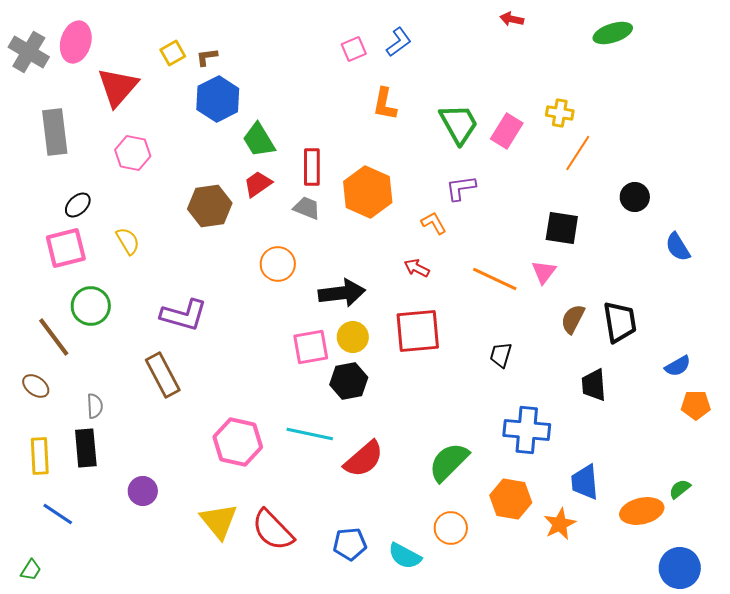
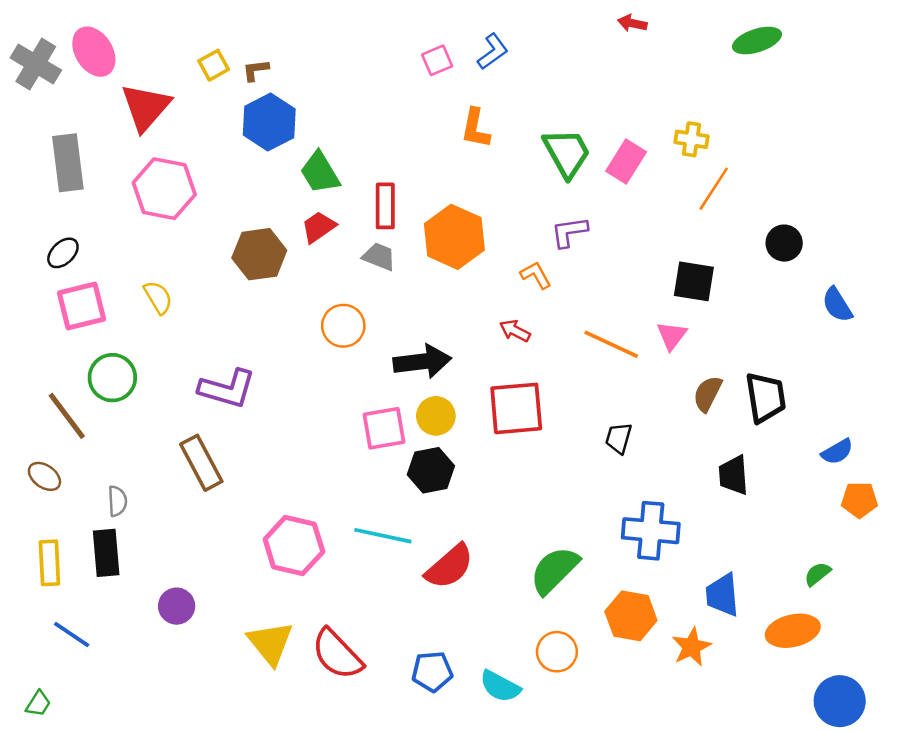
pink ellipse: (76, 42) -> (94, 52), turned -48
pink hexagon: (133, 153) -> (164, 189), size x1.4
black ellipse: (78, 205) -> (63, 253), moved
green semicircle: (680, 489) -> (817, 574), moved

